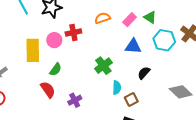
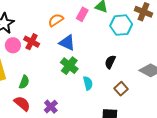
red cross: (73, 32) -> (32, 42), turned -35
pink circle: (54, 40) -> (13, 45), moved
blue triangle: (133, 46) -> (67, 43), moved, turned 36
brown square: (131, 99) -> (121, 89), moved

